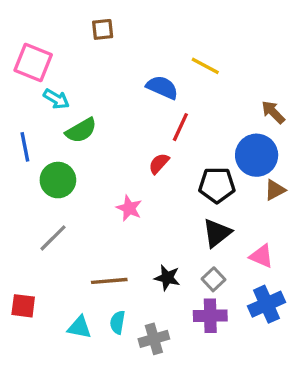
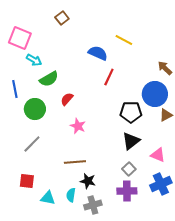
brown square: (103, 29) -> (62, 18), turned -32
red semicircle: (159, 163) -> (67, 99), moved
black star: (167, 278) -> (88, 181), moved
brown line: (109, 281) -> (75, 162), moved
red square: (23, 306) -> (27, 181), moved

